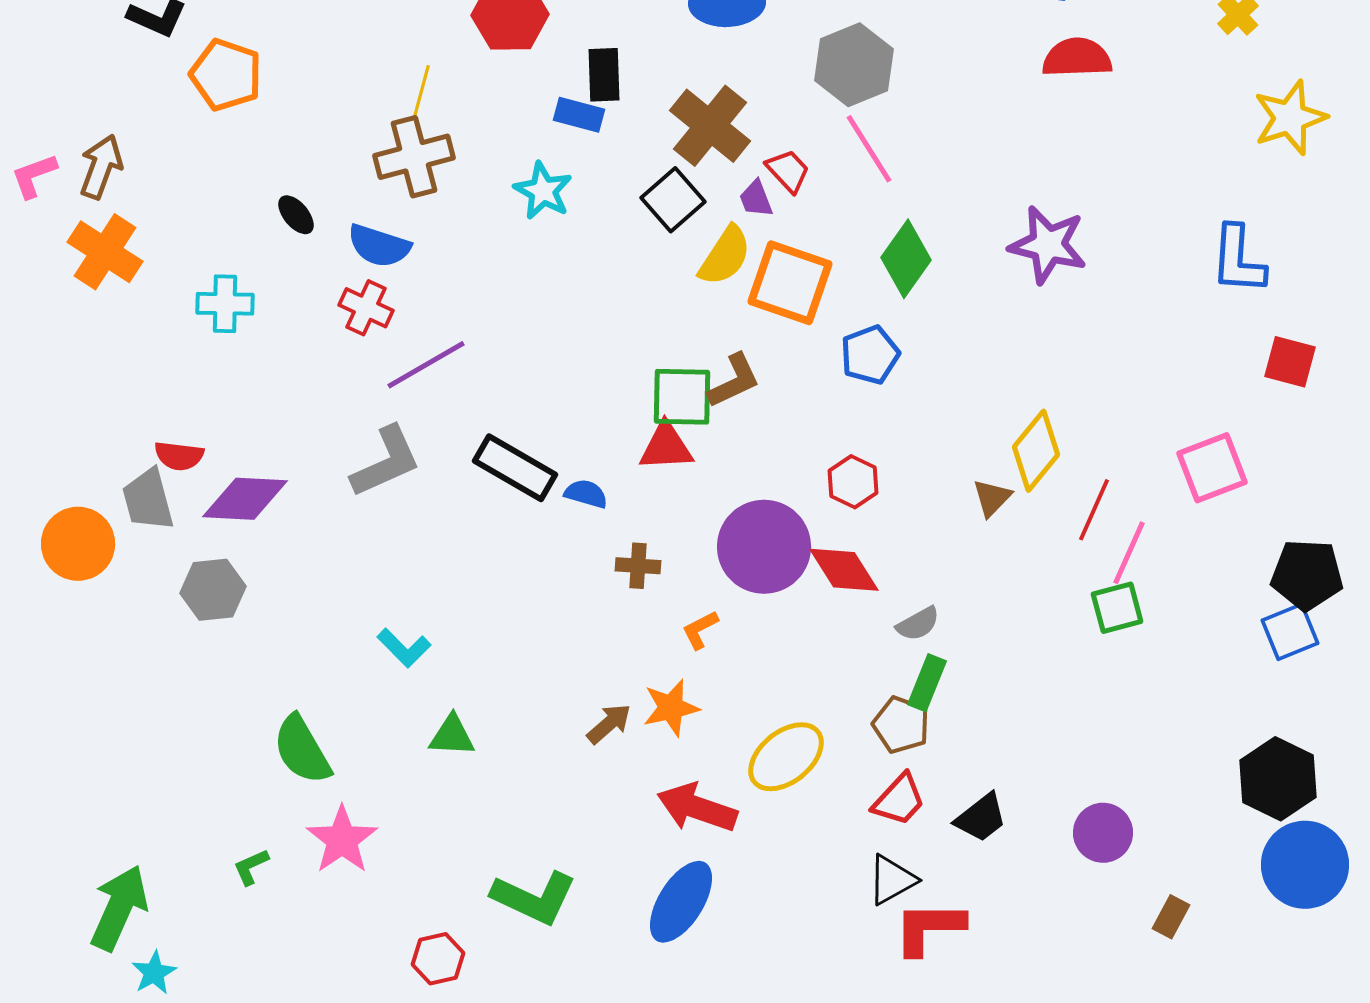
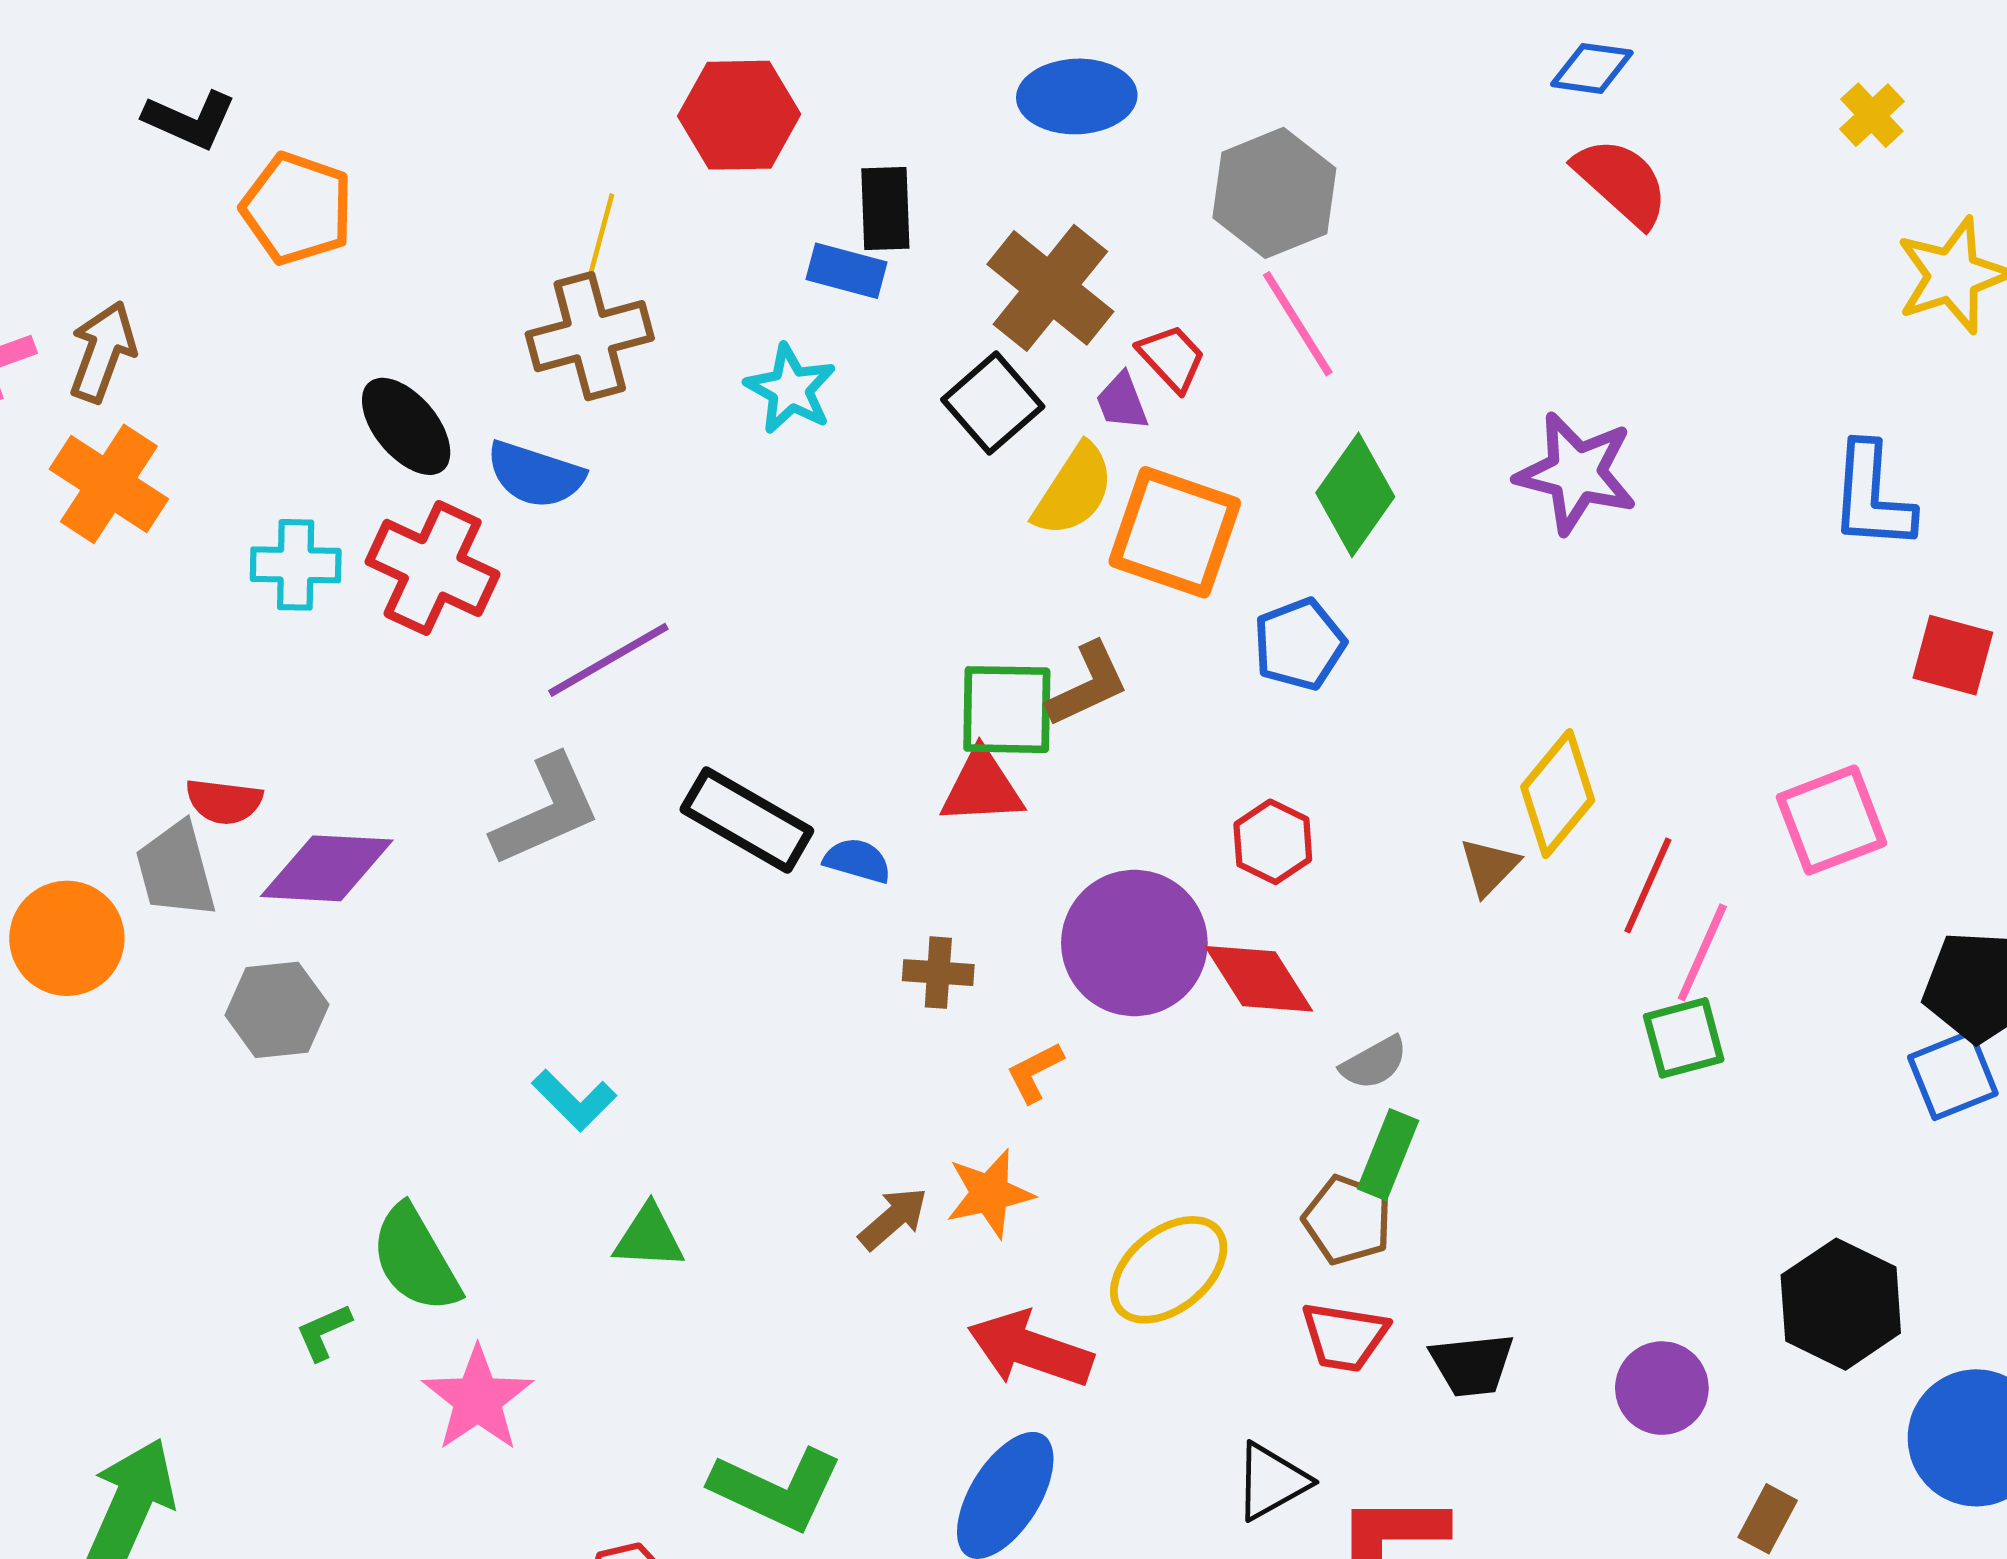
red semicircle: (1077, 58) -> (1621, 182), turned 44
black ellipse: (296, 215) -> (406, 426), size x1.6
red cross: (366, 308) -> (433, 568), moved, size x1.5
black hexagon: (1278, 779) -> (1841, 1304), moved
red trapezoid: (899, 800) -> (1344, 1337), turned 56
black trapezoid: (981, 818) -> (1472, 1365), turned 32
green L-shape: (251, 867) -> (324, 1332), moved
black triangle: (892, 880) -> (1271, 1481), moved

